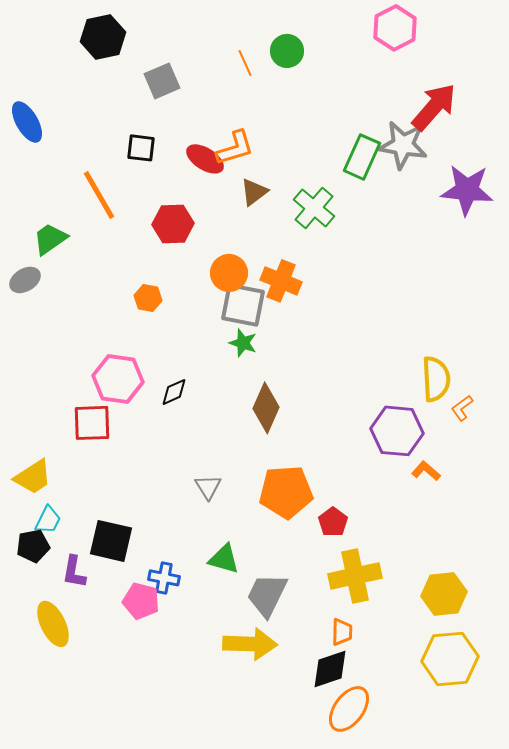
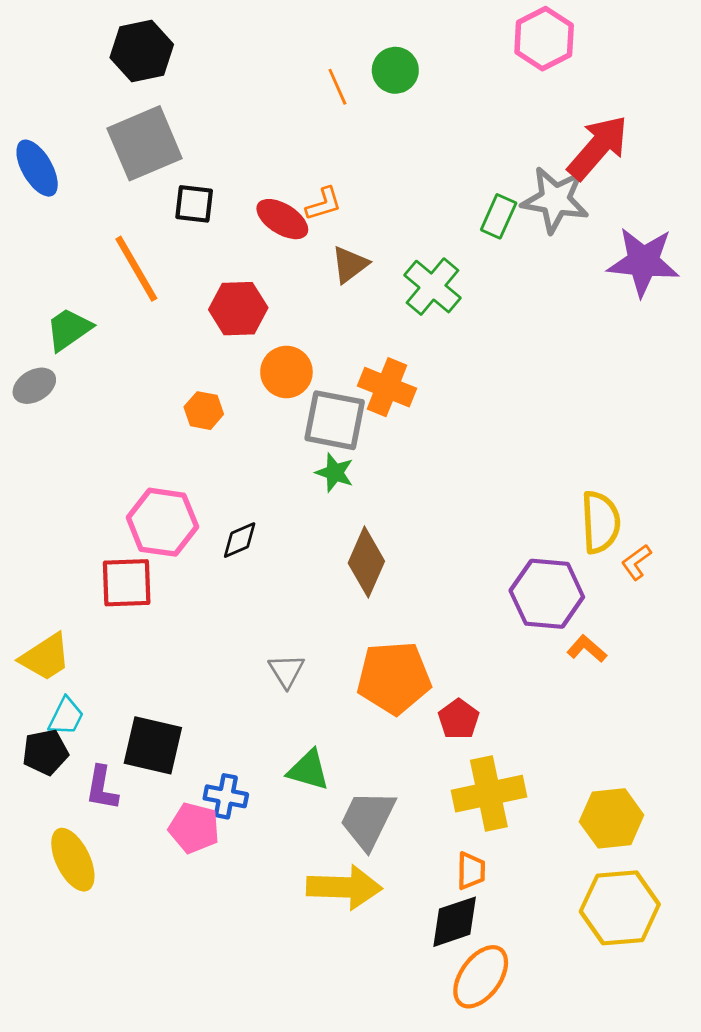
gray square: (162, 81) -> (145, 143), moved, size x1.5
orange L-shape: (235, 148) -> (324, 204), size x0.7
green rectangle: (362, 157) -> (499, 216), size x0.7
orange circle: (229, 273) -> (286, 372), moved

